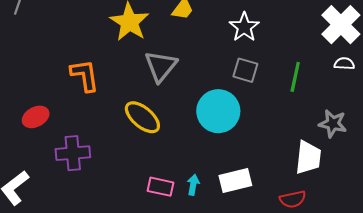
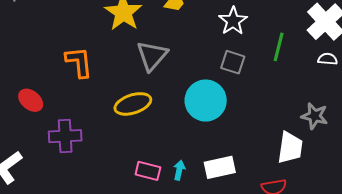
green line: (295, 77) -> (279, 47), moved
red ellipse: (36, 117) -> (31, 100), turned 65
yellow ellipse: (142, 117) -> (133, 104), turned -60

